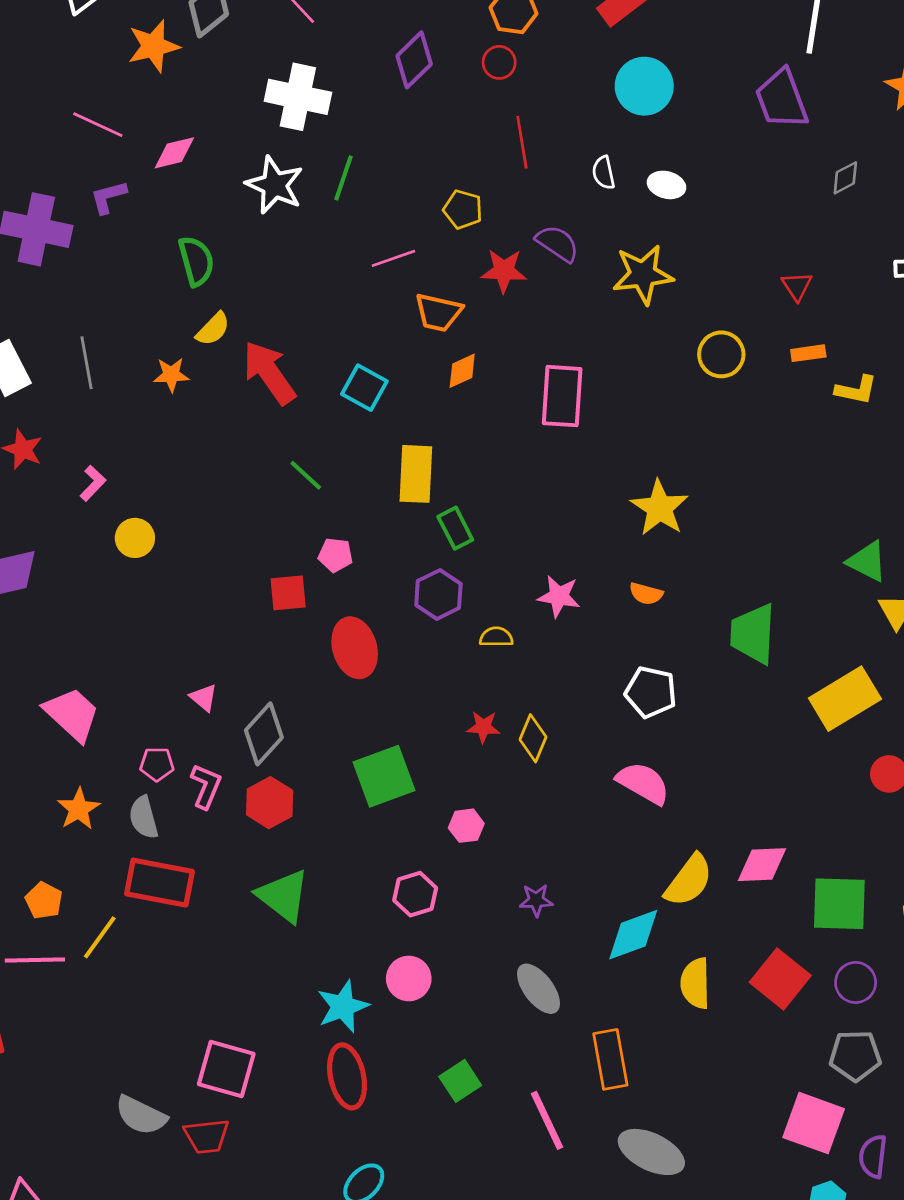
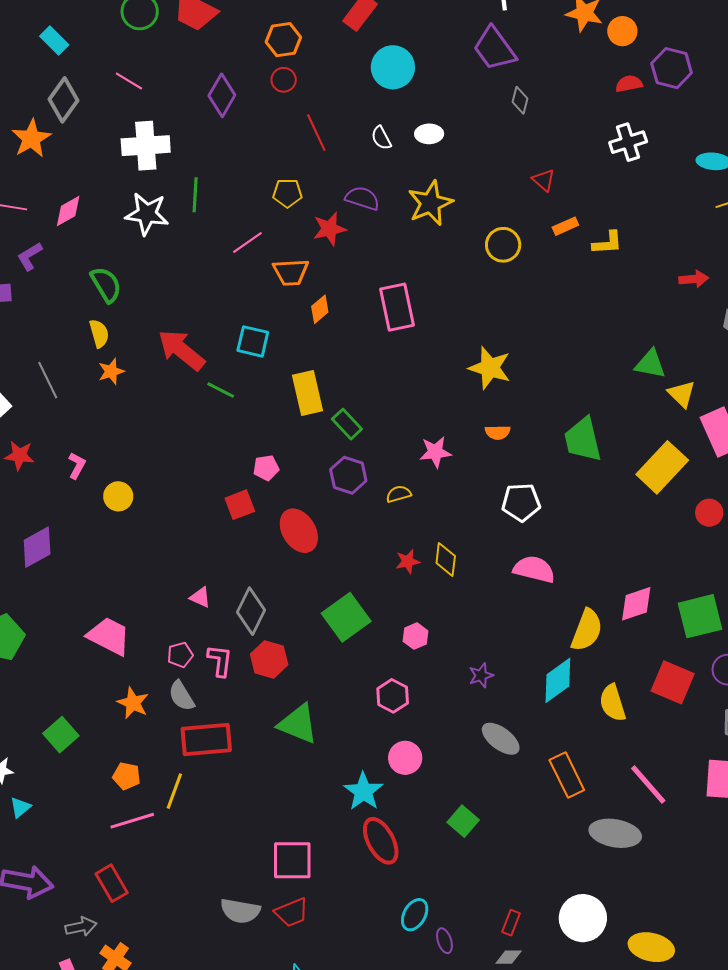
gray diamond: (845, 178) -> (520, 100), moved, turned -32
yellow semicircle: (213, 329) -> (99, 333), moved, turned -44
green line: (306, 475) -> (221, 390), moved
pink line: (547, 1120) -> (648, 785), moved

